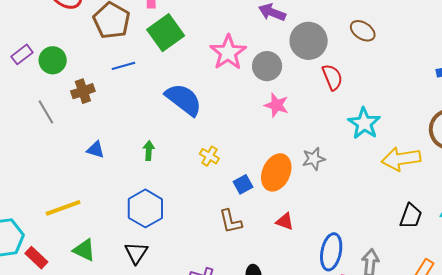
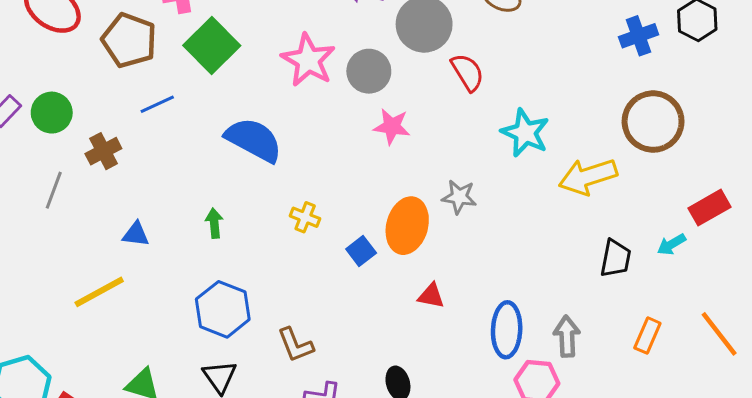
gray line: (46, 112) -> (54, 190), turned 60
gray star: (314, 159) -> (459, 197), turned 30
yellow line: (63, 208) -> (99, 292), moved
brown L-shape: (231, 221) -> (295, 345), moved

